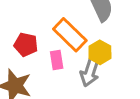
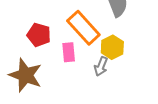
gray arrow: (90, 72) -> (101, 66), size x0.7

